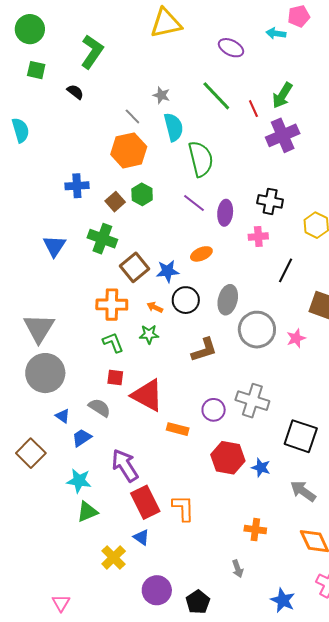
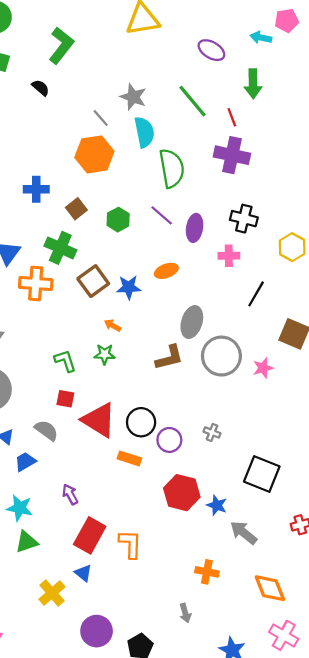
gray star: (161, 95) -> (133, 97), size x1.4
green arrow: (282, 95) -> (253, 84), moved, turned -36
purple cross: (283, 135) -> (232, 155), moved, turned 32
green hexagon: (142, 194) -> (118, 220), moved
black circle: (186, 300) -> (141, 422), moved
orange cross: (112, 305) -> (36, 283), moved
brown L-shape: (204, 350) -> (169, 358), moved
gray cross: (252, 401) -> (212, 432), size x0.5
purple arrow: (125, 465) -> (70, 494), size x0.6
gray arrow: (303, 491) -> (244, 533), moved
red rectangle: (145, 502) -> (90, 535), turned 52

